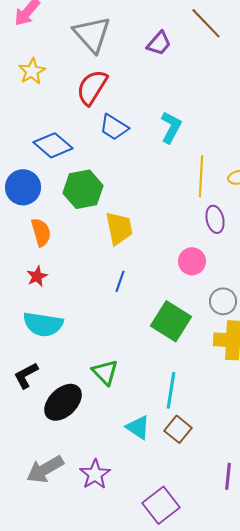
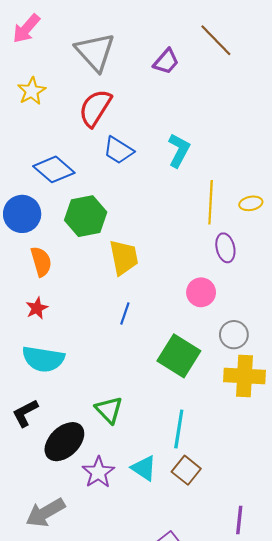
purple star: (95, 474) -> (98, 472), moved

